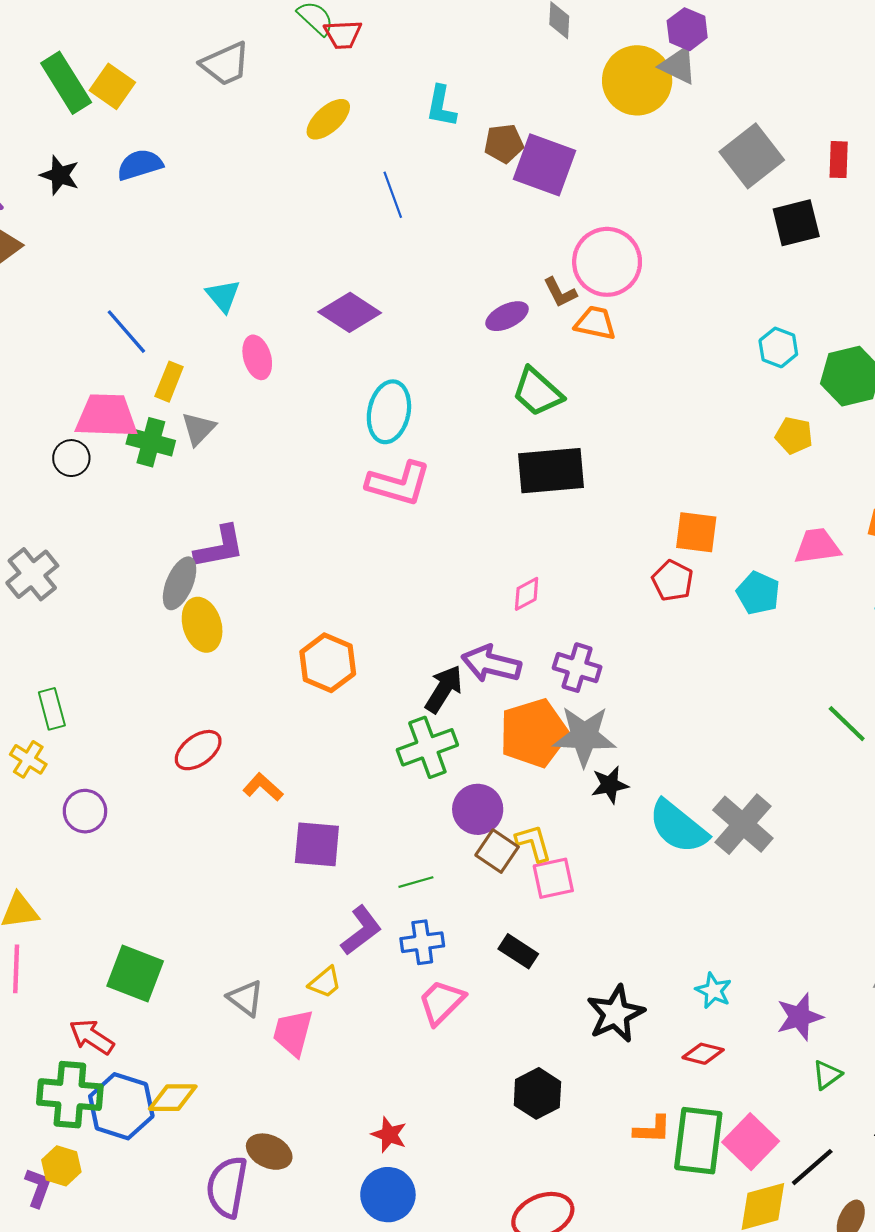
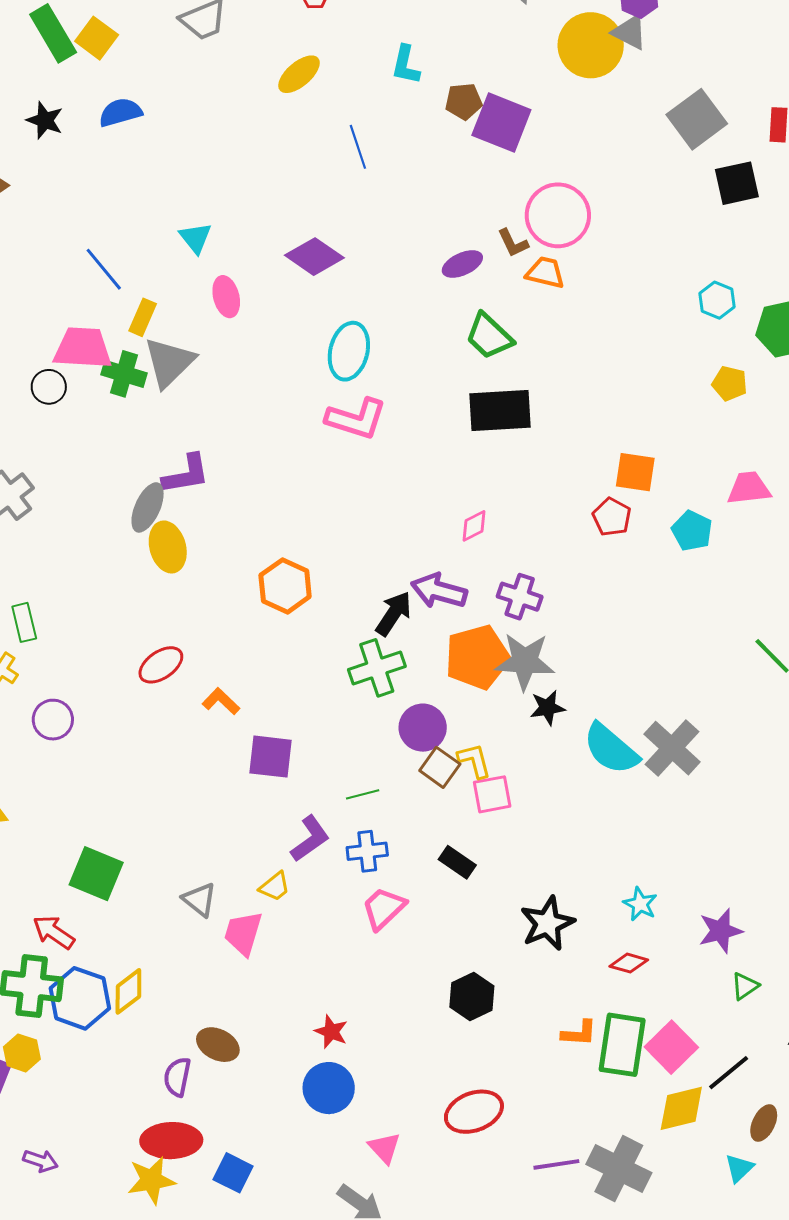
gray triangle: (199, 429) -> (169, 362), size x1.6
yellow diamond: (173, 1098) -> (128, 991), turned -39
purple semicircle: (227, 1187) -> (177, 1077), size x0.7

